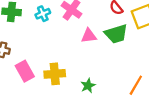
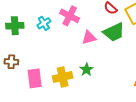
pink rectangle: (25, 71) -> (35, 78), turned 30
green star: (88, 86) -> (87, 70), moved

